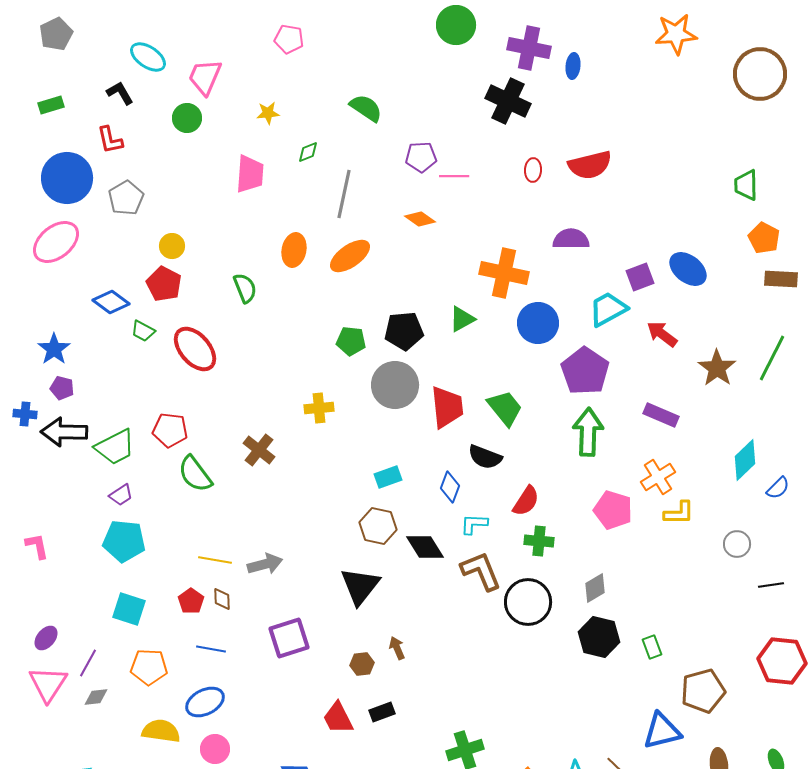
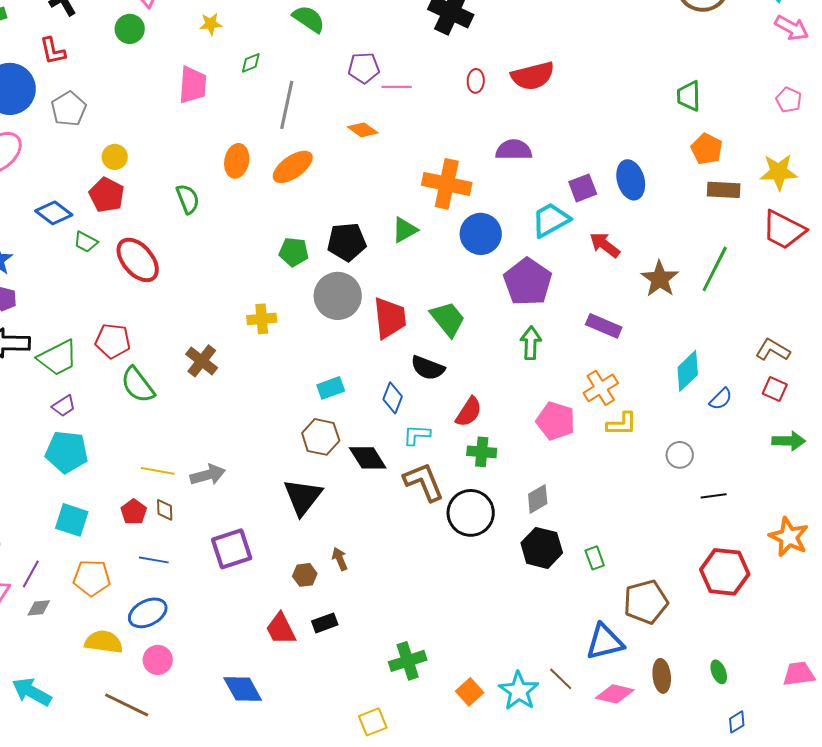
blue ellipse: (688, 269) -> (631, 180), turned 36
green arrow: (588, 432) -> (531, 343), size x0.7

